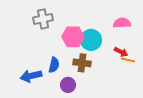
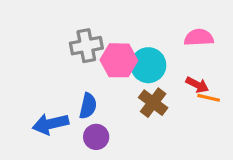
gray cross: (43, 19) -> (86, 46), moved
brown cross: (82, 63) -> (153, 103), moved, turned 30
purple circle: (68, 85) -> (96, 137), moved

